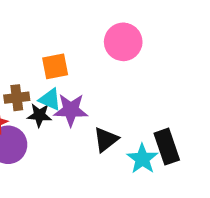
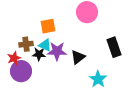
black triangle: (106, 140) -> (78, 57), moved
black rectangle: (167, 147) -> (114, 47), moved

